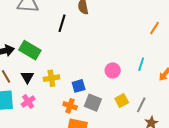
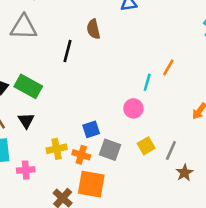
orange line: (154, 28) -> (168, 67), moved
cyan line: (141, 64) -> (147, 82), moved
yellow cross: (51, 78) -> (57, 149), moved
pink cross: (28, 102) -> (26, 170), moved, turned 32

